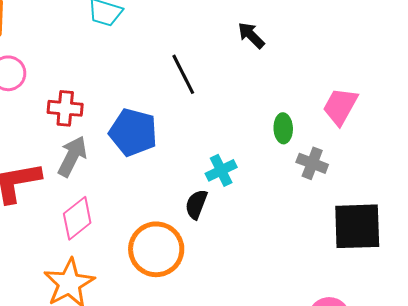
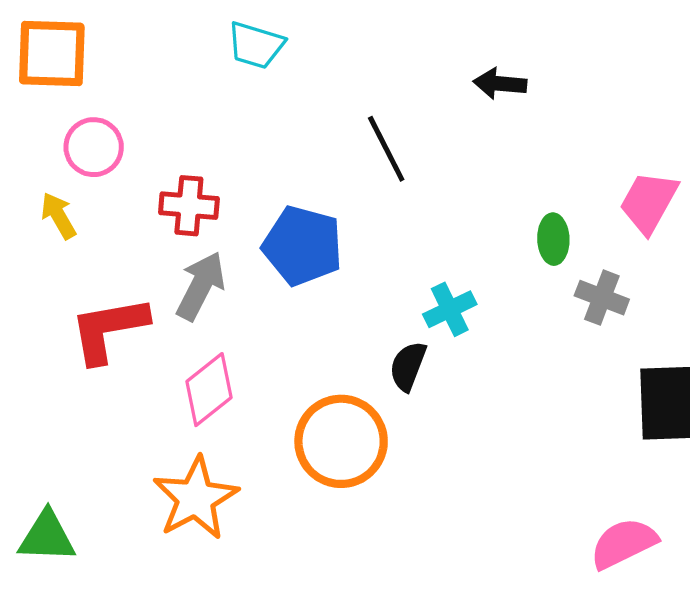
black arrow: (251, 35) -> (500, 84), turned -40

